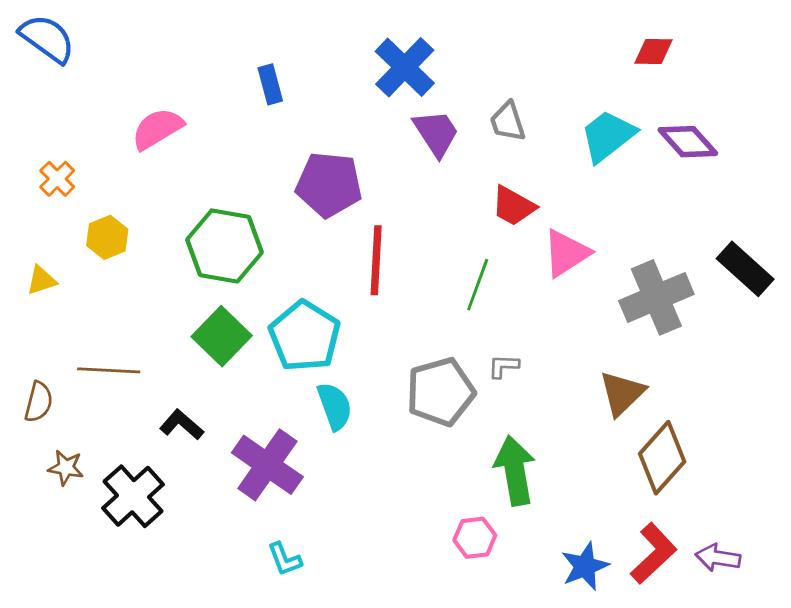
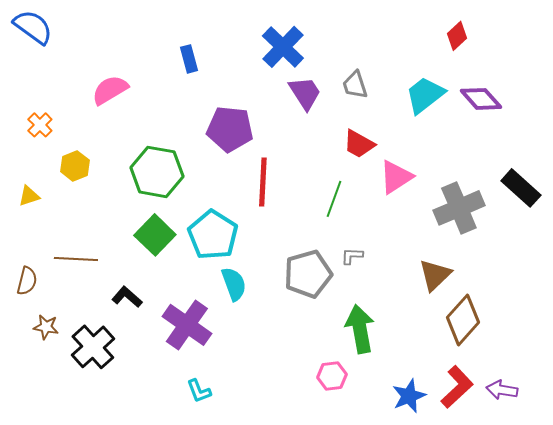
red diamond: (654, 51) -> (457, 36), turned -44

